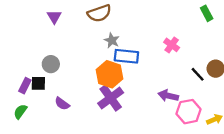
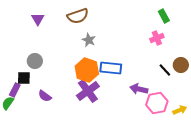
green rectangle: (207, 13) -> (164, 16), moved
pink cross: (172, 45) -> (157, 38), moved, turned 32
blue rectangle: (126, 56) -> (111, 68), moved
purple rectangle: (25, 86) -> (15, 90), moved

